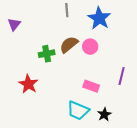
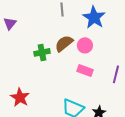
red star: (28, 84) -> (20, 97), moved
pink rectangle: (91, 86) -> (85, 70), moved

